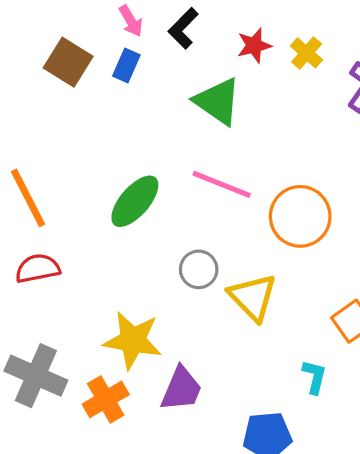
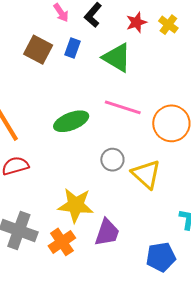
brown square: (68, 62) -> (38, 50), moved
blue rectangle: (126, 65) -> (73, 48), moved
green ellipse: (135, 201) -> (71, 121), turned 32

